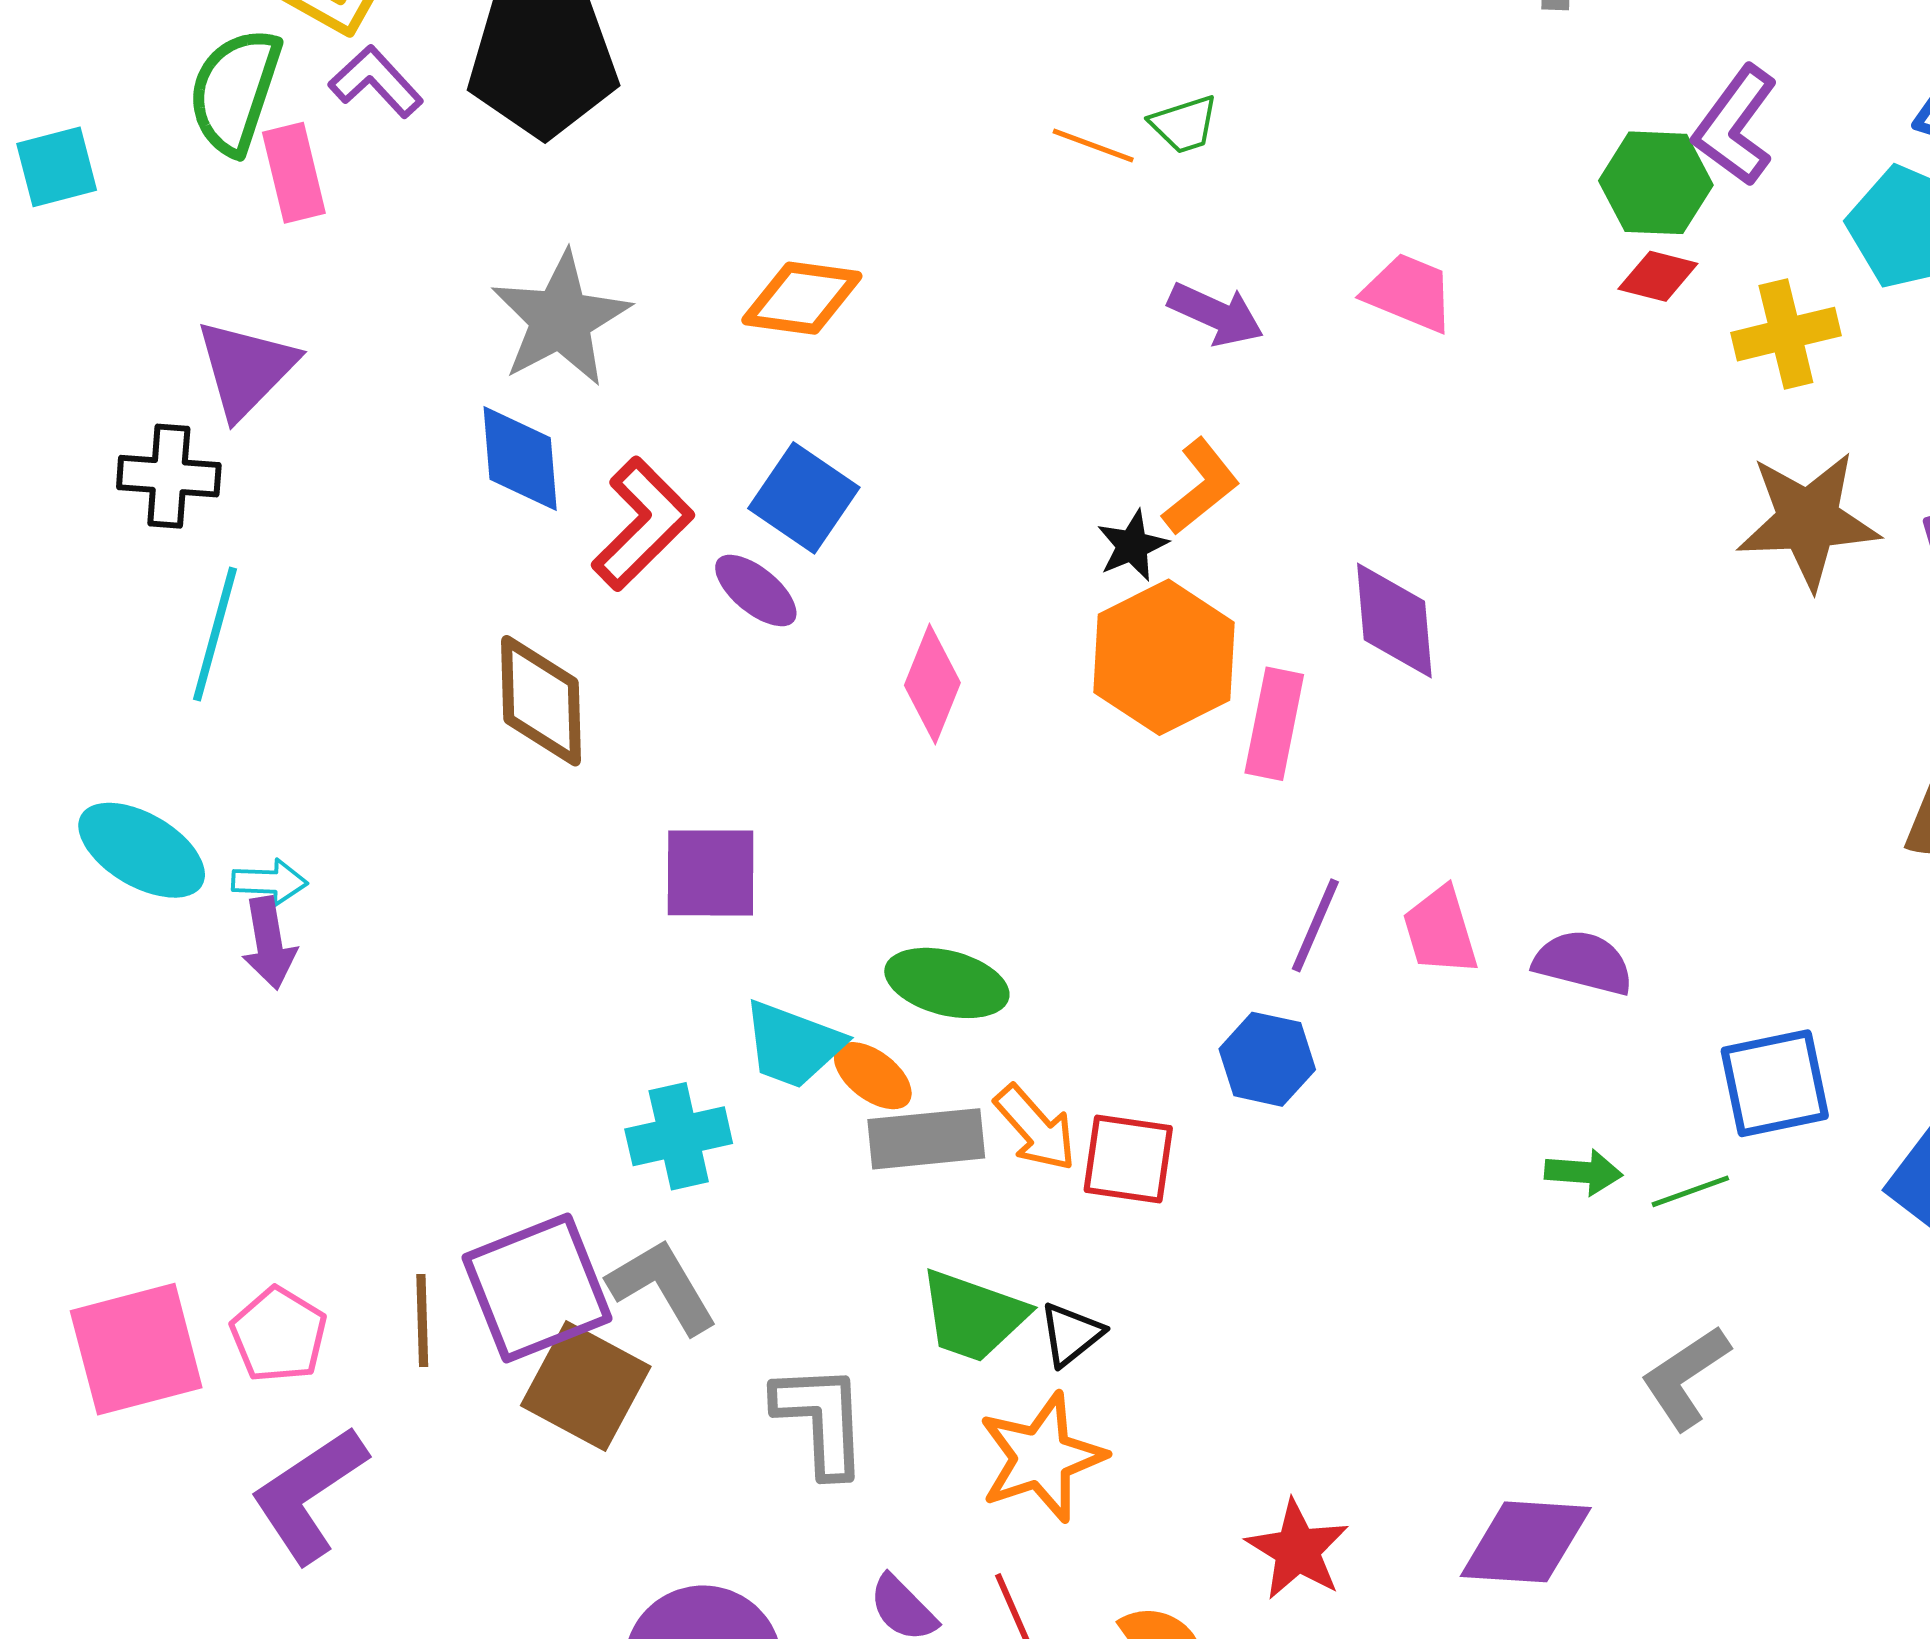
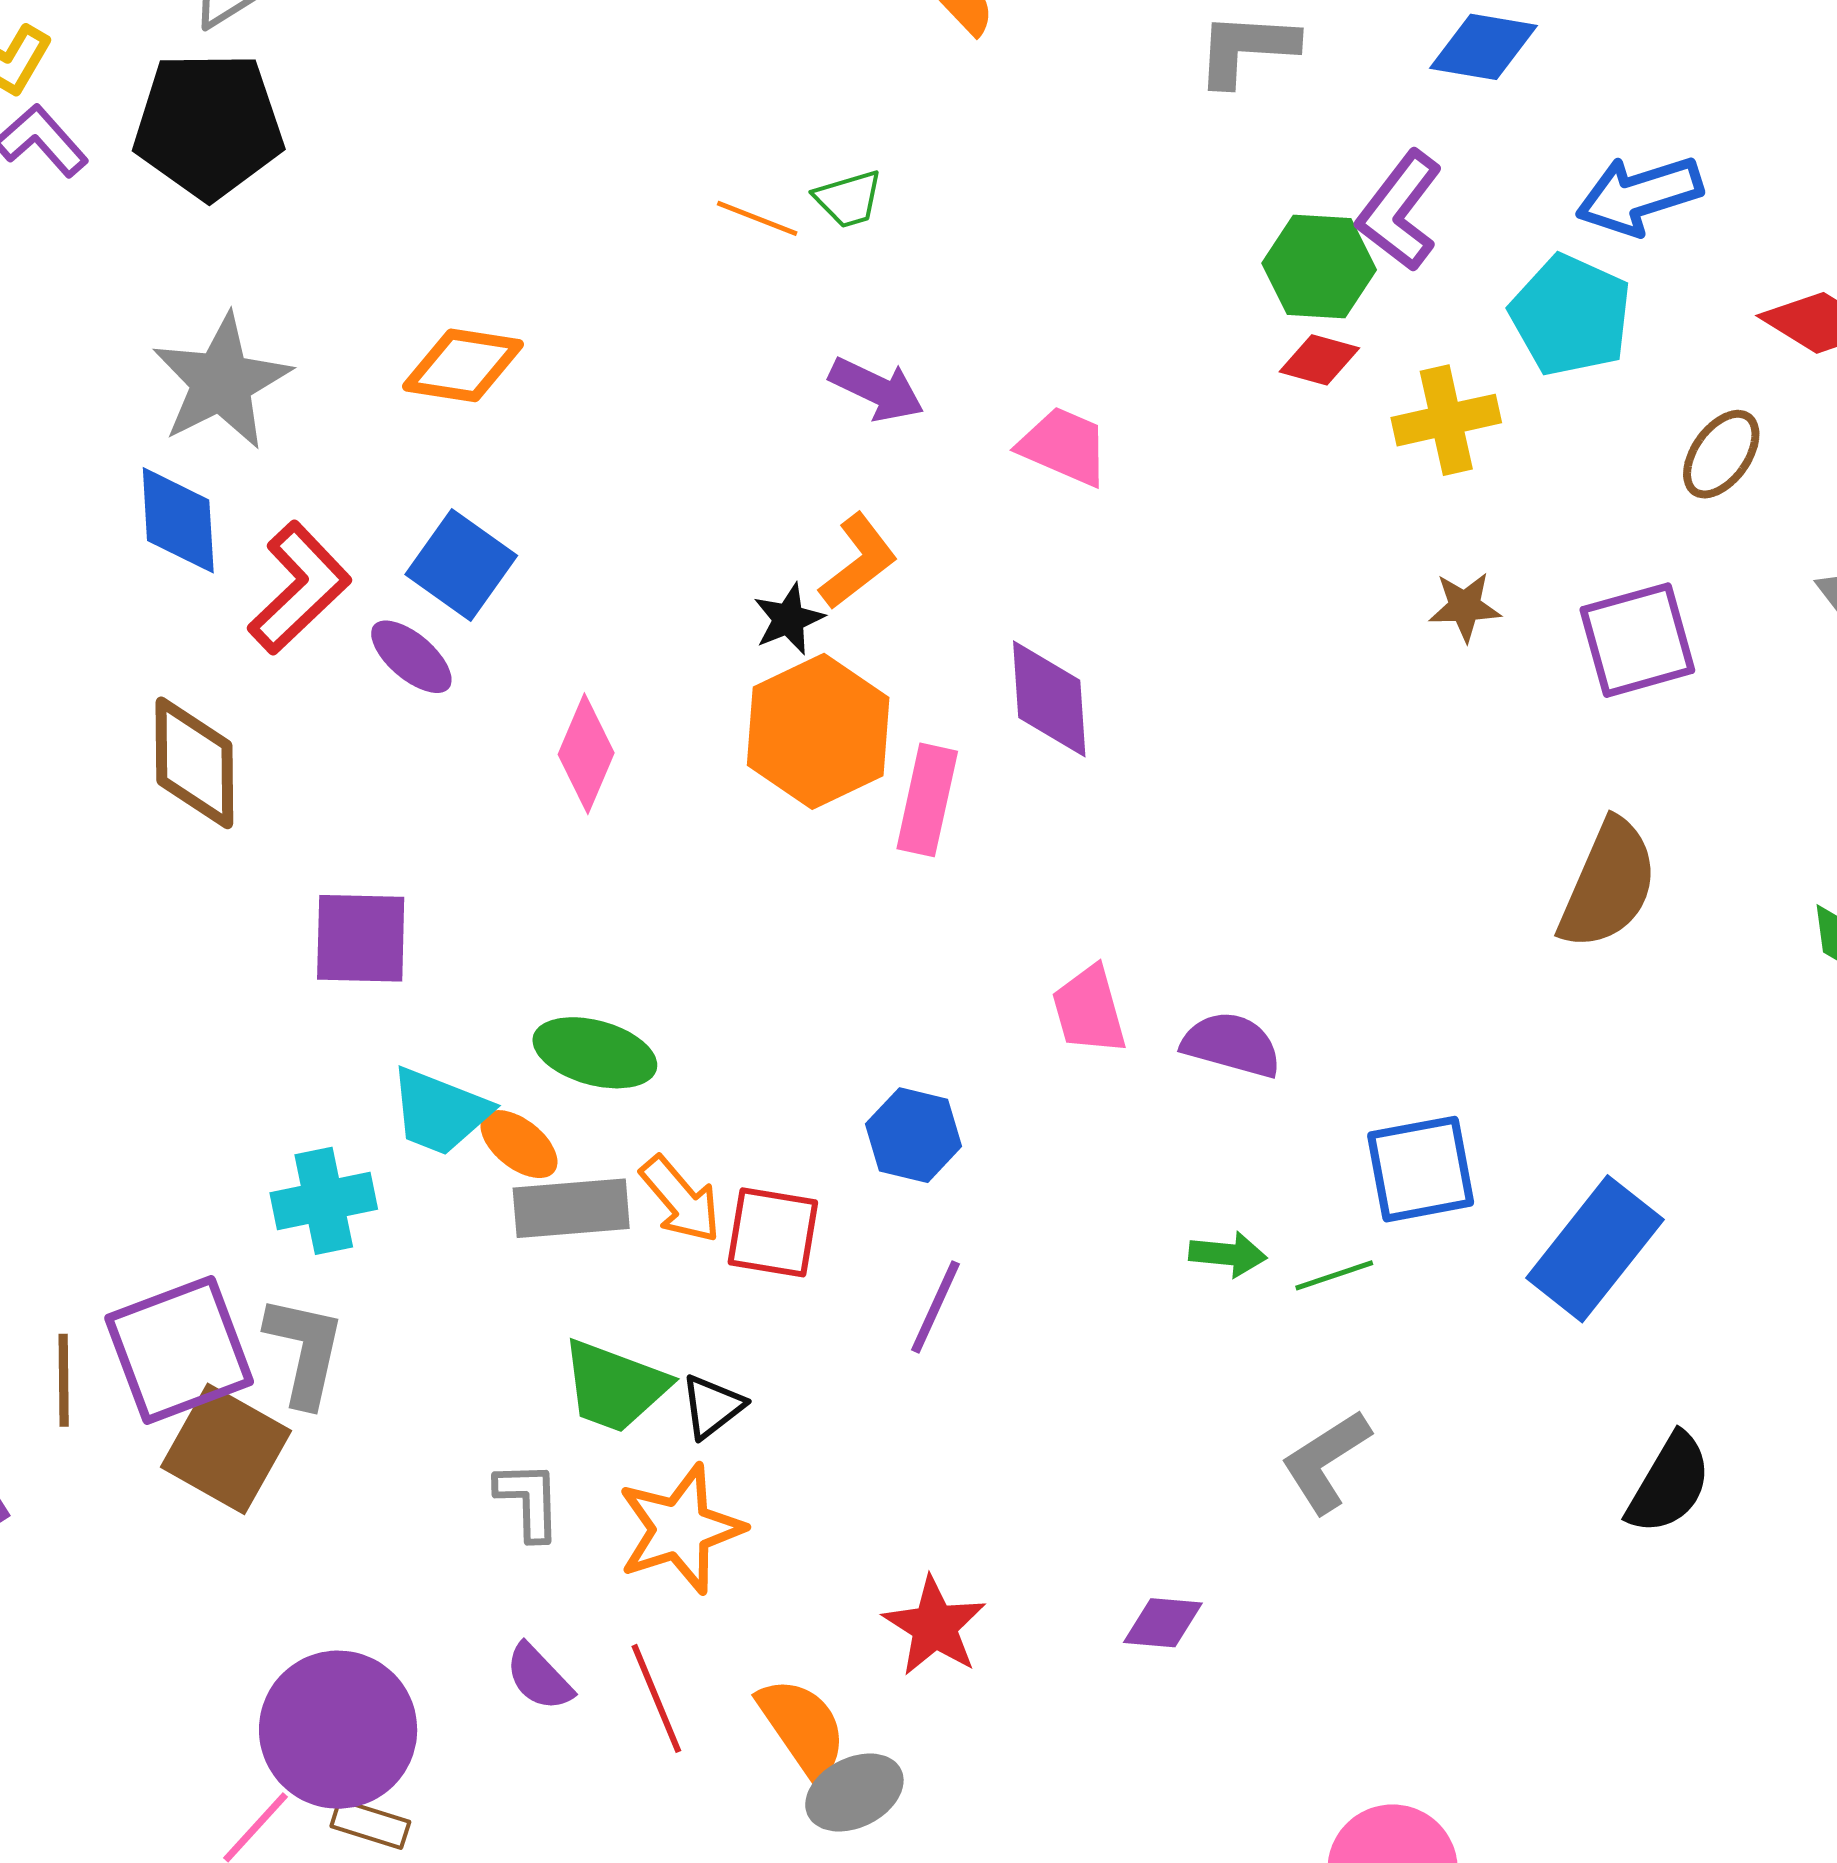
pink trapezoid: (1409, 293) -> (1064, 446), moved
brown star: (1808, 520) -> (1465, 607), size x0.5
purple line: (1315, 925) -> (936, 1307), moved
gray L-shape: (662, 1286) -> (305, 1351), turned 42
gray L-shape: (821, 1420) -> (528, 1501), moved, size x0.7
purple diamond: (1526, 1542) -> (1163, 1623), size x0.6

